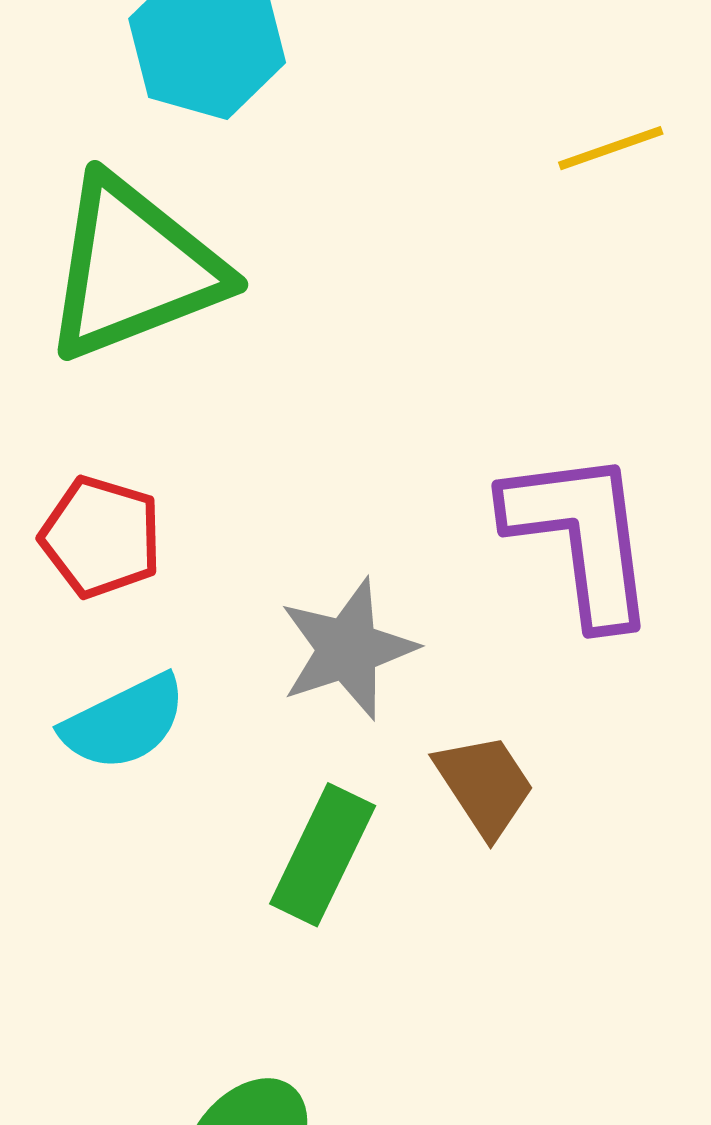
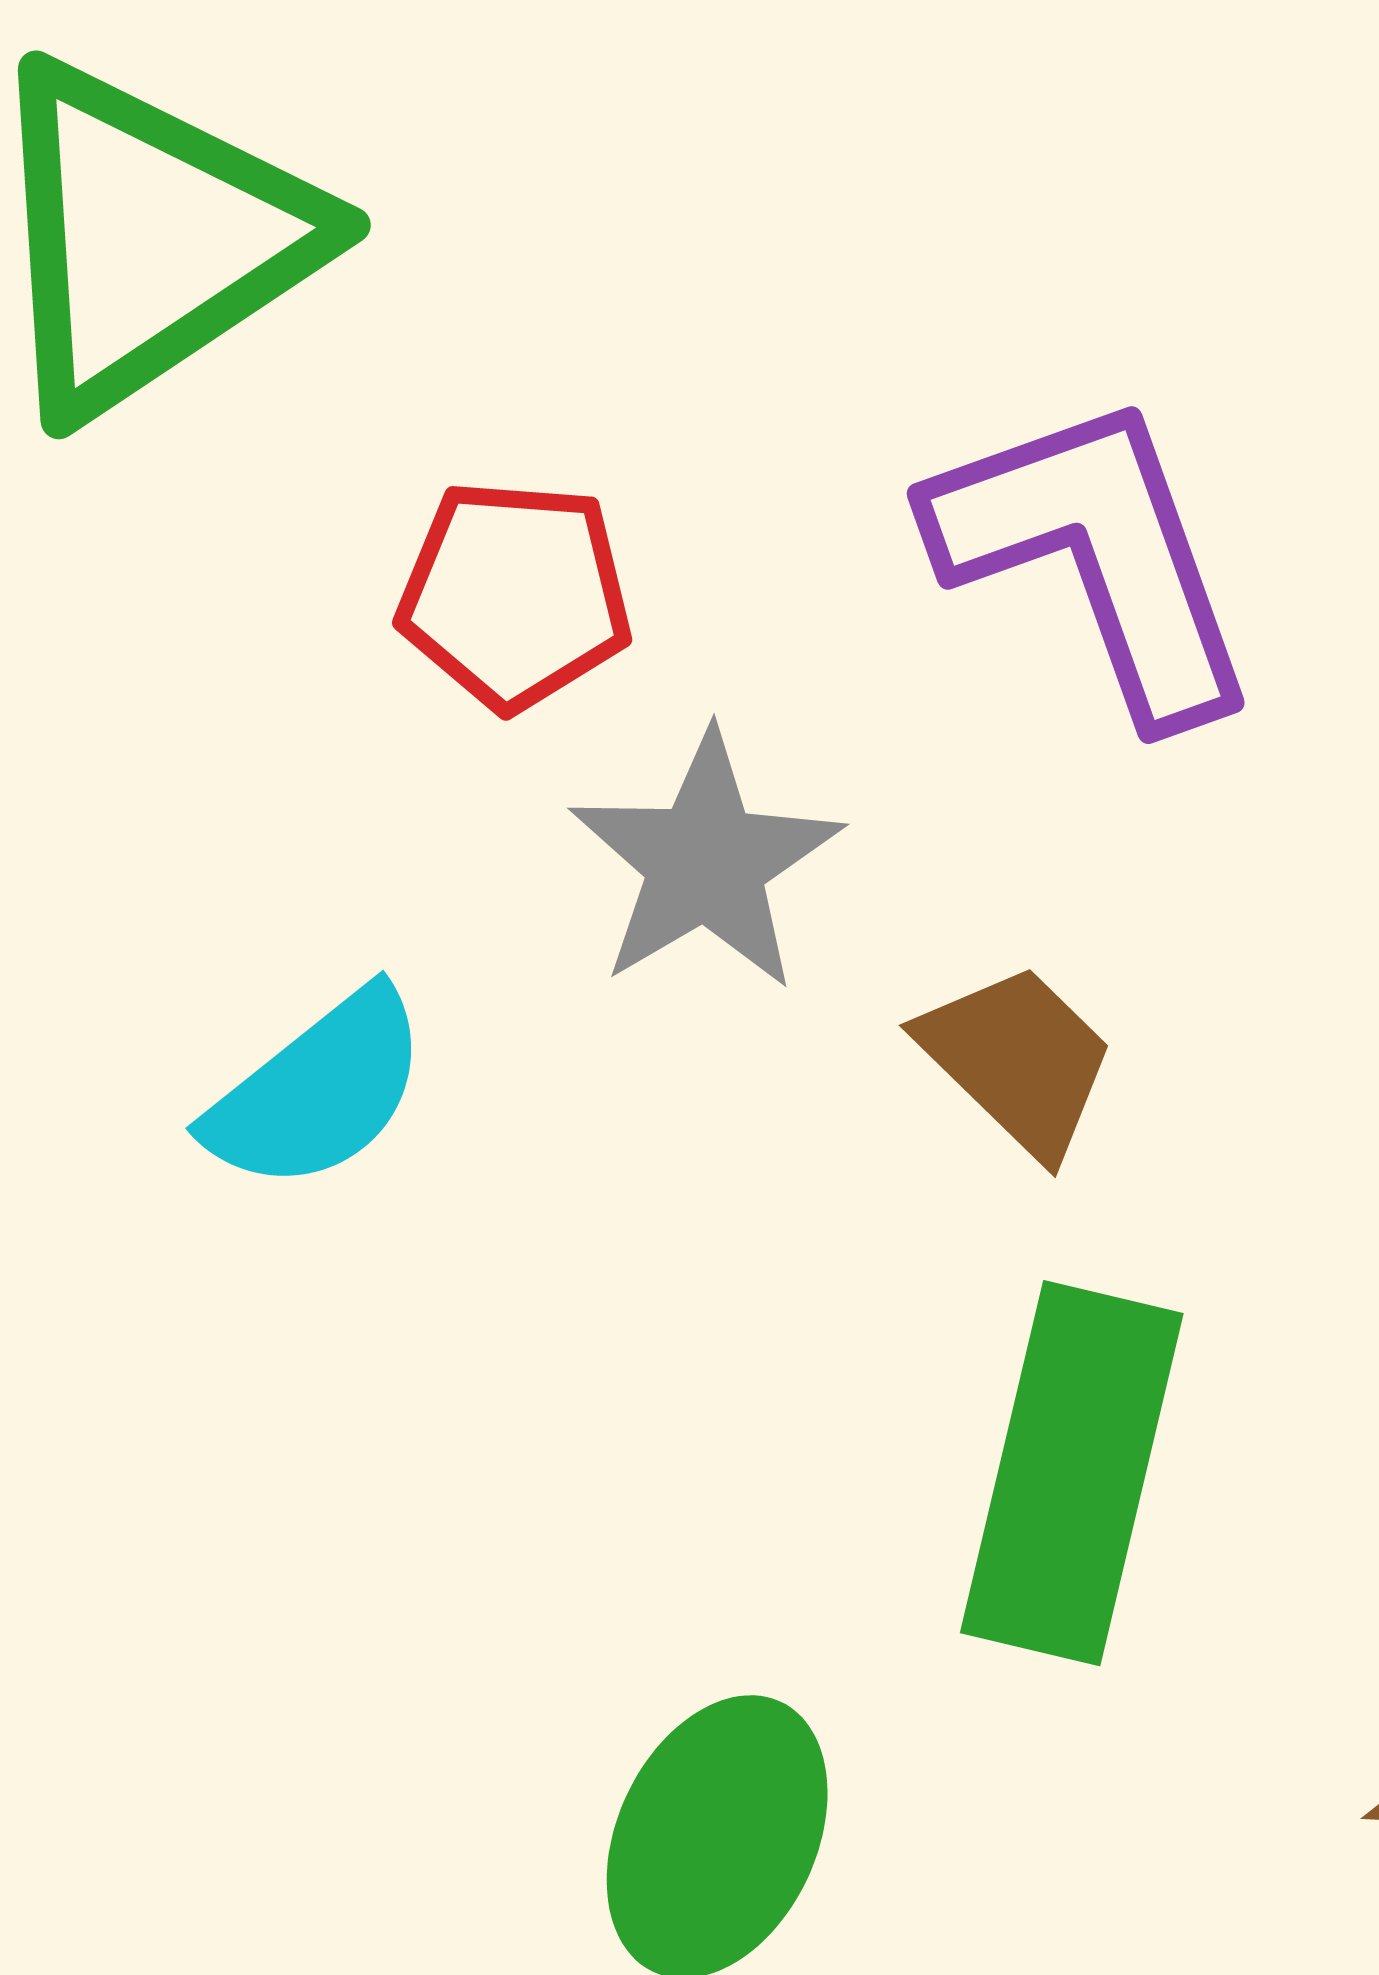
red pentagon: (101, 537) -> (515, 595), moved
green rectangle: (323, 855) -> (1072, 1473), moved, size x1.4

